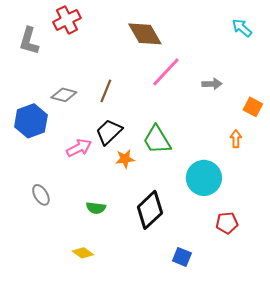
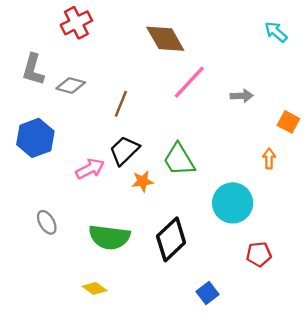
gray L-shape: (29, 41) -> (33, 70), moved
gray diamond: (64, 95) -> (71, 86), moved
green semicircle: (96, 208) -> (109, 237), size x1.8
blue square: (182, 257) -> (207, 293), turned 30

